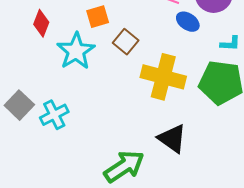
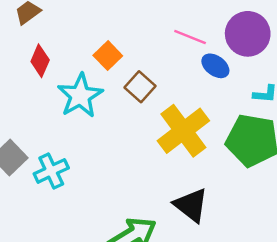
orange square: (98, 17) -> (108, 56), turned -30
yellow cross: (163, 77) -> (183, 131), turned 36

